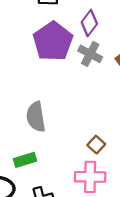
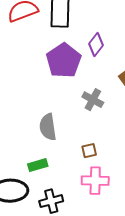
gray cross: (90, 54) -> (93, 100), moved
brown square: (96, 145) -> (89, 151), moved, turned 35

